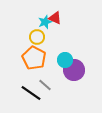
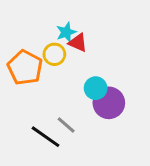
red triangle: (55, 18) -> (78, 43), moved
orange pentagon: (34, 58) -> (25, 68), moved

